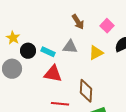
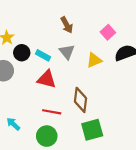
brown arrow: (78, 22) -> (67, 25), moved
gray triangle: (70, 47) -> (67, 52), turned 42

